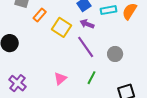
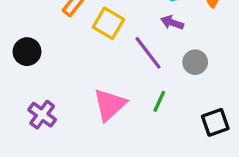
purple arrow: (87, 24) -> (172, 23), moved
pink triangle: (60, 78) -> (110, 105), size x1.6

